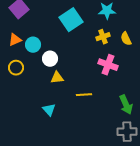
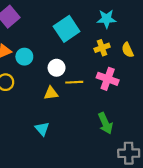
white circle: (50, 59) -> (57, 68), moved
yellow line: (84, 95) -> (74, 82), moved
green arrow: (126, 105) -> (105, 123), moved

